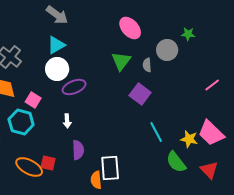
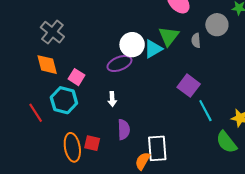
cyan triangle: (56, 45) -> (153, 49), moved
white circle: (57, 69) -> (132, 45), moved
purple square: (140, 94) -> (189, 86), moved
orange ellipse: (29, 167) -> (72, 147), turned 52
orange semicircle: (96, 180) -> (143, 161), turned 36

